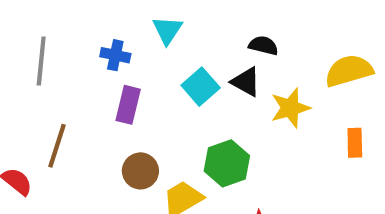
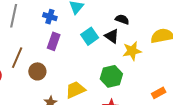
orange rectangle: (355, 143) -> (159, 93), moved, turned 56
green hexagon: (227, 163) -> (111, 76), moved
brown circle: (140, 171) -> (37, 71), moved

